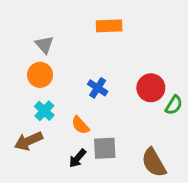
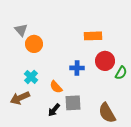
orange rectangle: (109, 26) -> (93, 36), moved
gray triangle: (44, 45) -> (21, 30), moved
orange circle: (40, 75) -> (34, 44), moved
blue cross: (98, 88) -> (77, 68), moved, turned -32

